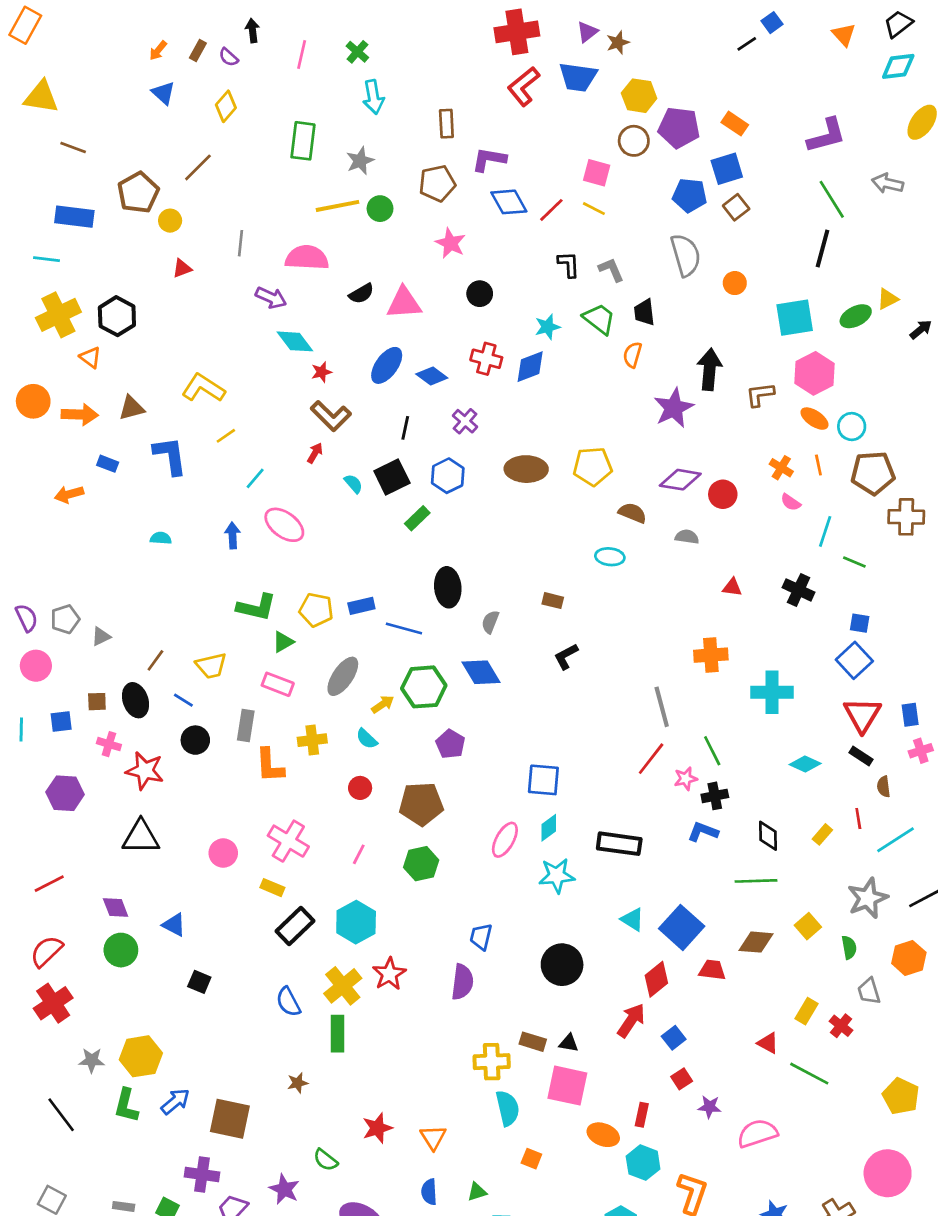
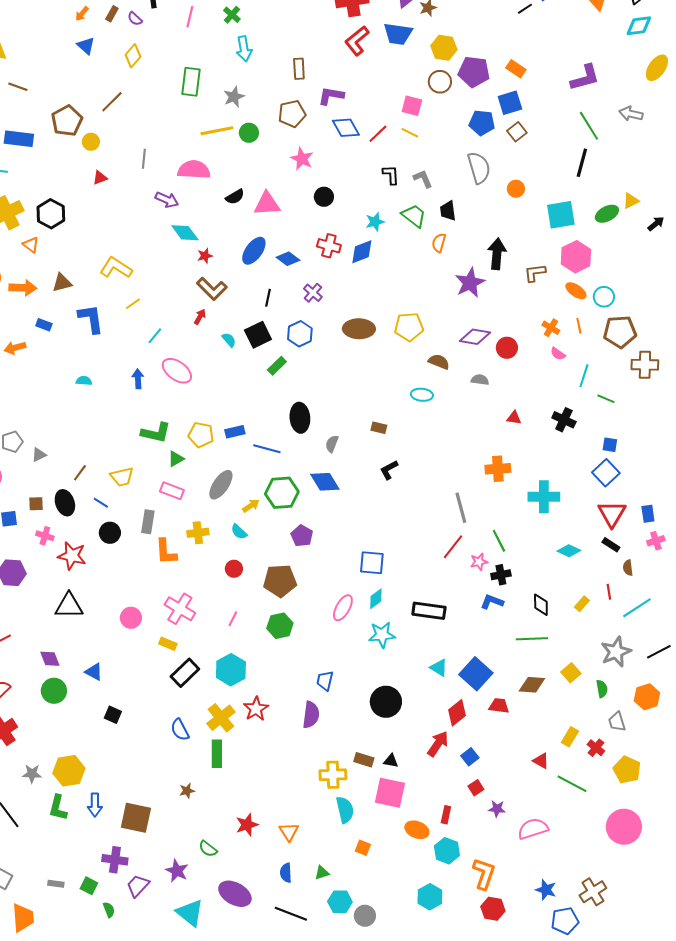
yellow pentagon: (901, 1096) -> (627, 770), moved
blue arrow: (175, 1101) -> (95, 805), turned 130
pink circle: (888, 1173) -> (624, 827), moved

